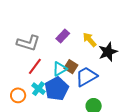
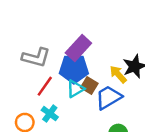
purple rectangle: (63, 36) -> (78, 48), size x1.5
yellow arrow: (90, 40) -> (118, 74), moved
blue pentagon: (57, 89) -> (74, 69), moved, turned 30

